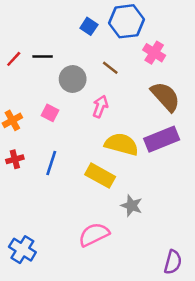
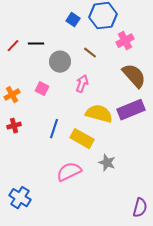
pink cross: (154, 53) -> (125, 41), turned 30
blue line: (51, 163) -> (54, 129), moved
pink semicircle: (94, 234) -> (69, 172), moved

